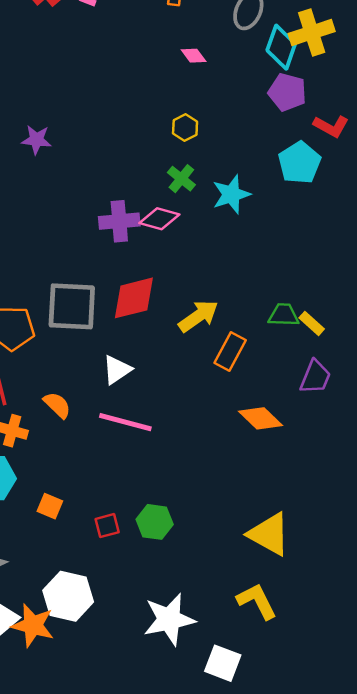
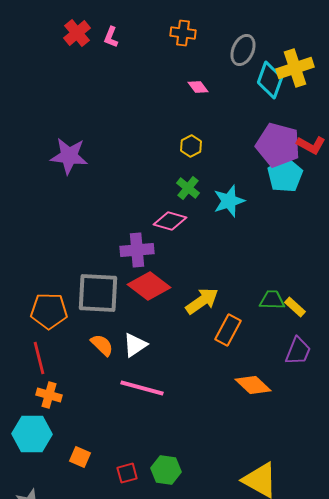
purple pentagon: (287, 92) -> (278, 145), moved, size x1.4
purple star: (36, 140) -> (69, 156), size x1.5
purple cross: (119, 221) -> (137, 250), moved
red diamond: (134, 298) -> (149, 286), turned 51
orange semicircle: (57, 405) -> (102, 345), moved

